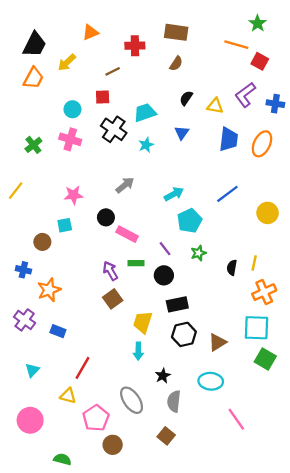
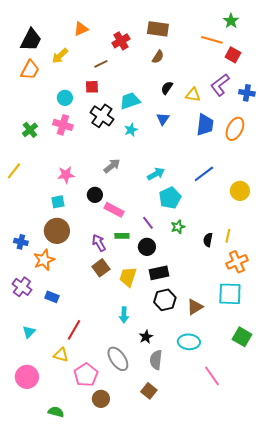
red cross: (135, 46) -> (121, 41), turned -30
brown circle: (42, 242) -> (57, 231), moved, size x1.6
yellow trapezoid: (143, 322) -> (128, 277), moved
green square: (265, 359) -> (242, 337), moved

